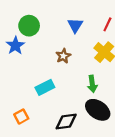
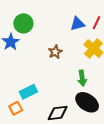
blue triangle: (75, 25) -> (77, 24), moved, turned 42
cyan rectangle: (45, 87) -> (28, 92), moved

